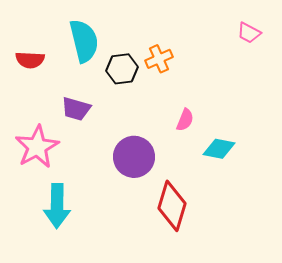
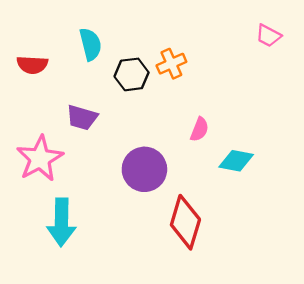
cyan semicircle: (84, 41) -> (91, 44), size x0.7

